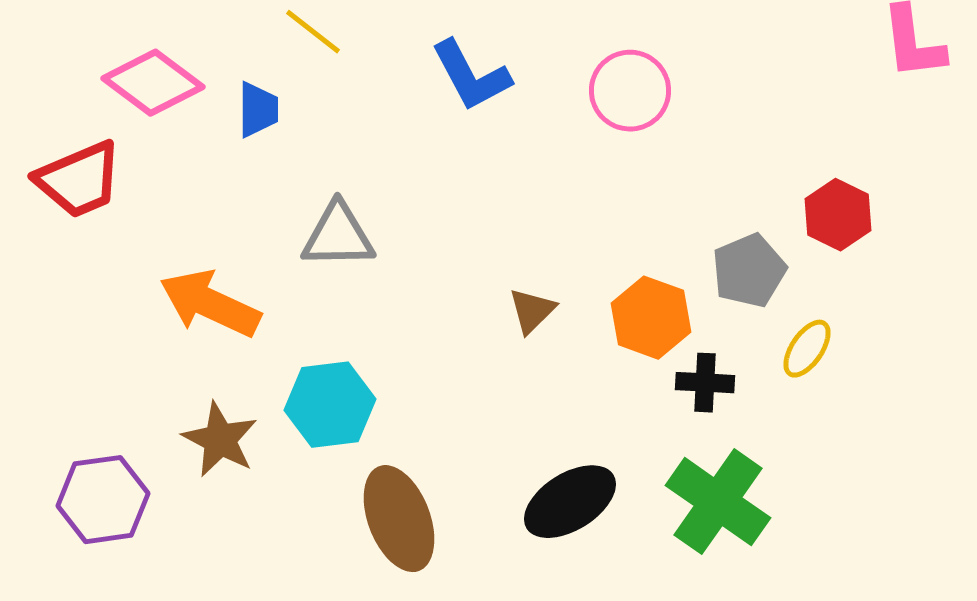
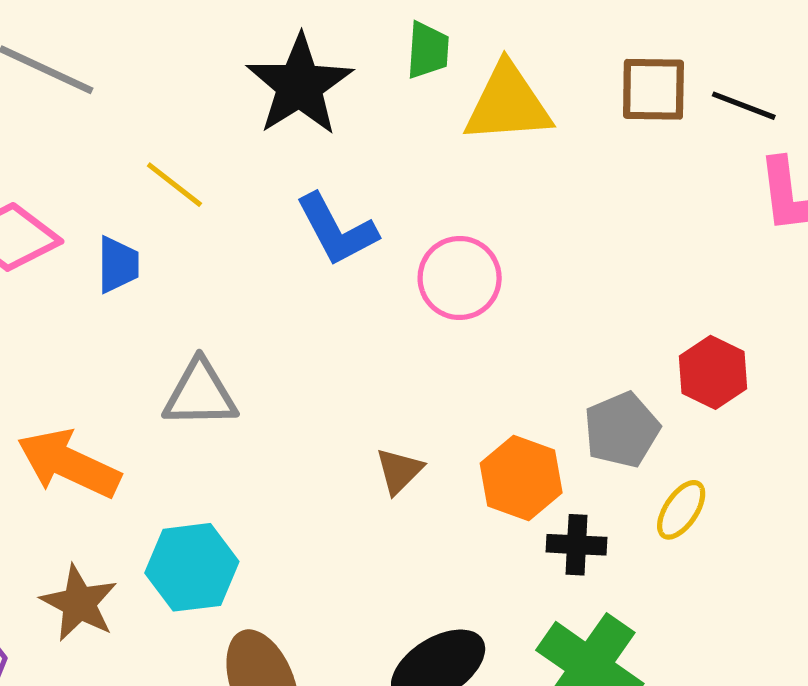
pink circle: (630, 91) -> (460, 278), moved

